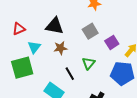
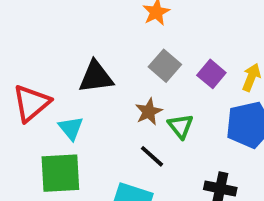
red triangle: (19, 29) -> (31, 103), size x1.5
brown star: (60, 48) -> (149, 112), moved
green square: (22, 68) -> (60, 173), turned 30

